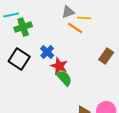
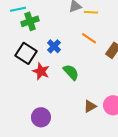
orange line: (75, 28) -> (89, 38), moved
red star: (59, 66) -> (41, 71), moved

